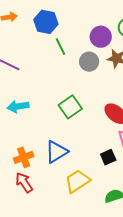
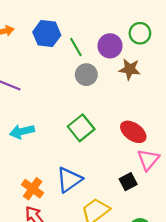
green line: (60, 47) -> (76, 47), moved
gray circle: (89, 62) -> (86, 75), moved
orange cross: (24, 157) -> (33, 189), turned -30

